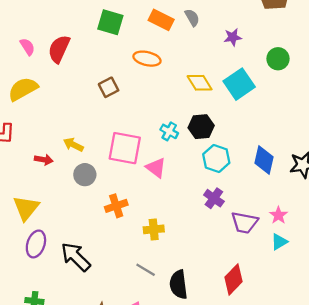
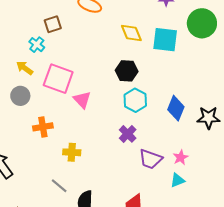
green circle: (278, 59) -> (202, 23), size x1.5
cyan square: (239, 84) -> (165, 40), turned 32
cyan cross: (169, 131) -> (37, 45), moved
yellow arrow: (73, 145) -> (25, 68), moved

